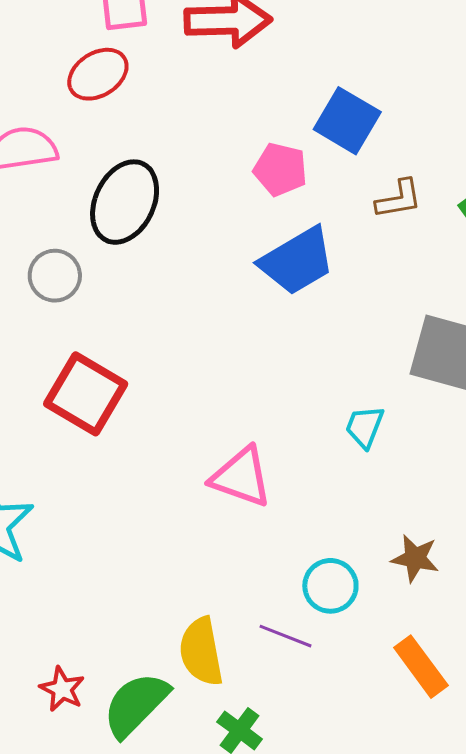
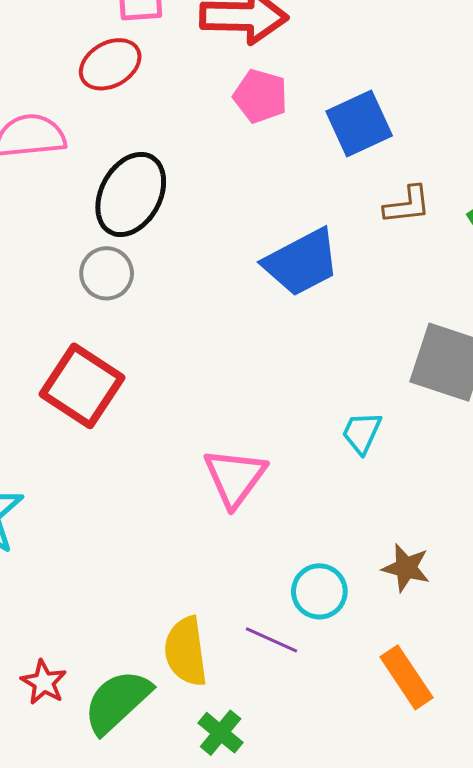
blue square: (347, 121) -> (359, 123), turned 32
pink pentagon: (280, 169) -> (260, 96), moved
gray circle: (55, 276) -> (107, 273), moved
pink triangle: (241, 477) -> (235, 477), turned 44

